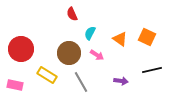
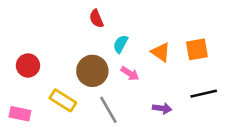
orange square: (147, 37) -> (197, 49), turned -36
red circle: (21, 49) -> (28, 66), size x0.7

